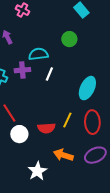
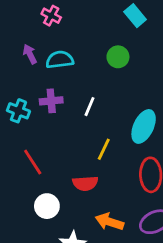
cyan semicircle: (38, 54) -> (60, 60), moved
yellow line: (67, 120) -> (104, 149), moved
white circle: (19, 134) -> (47, 206), moved

